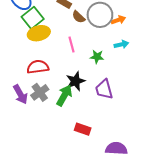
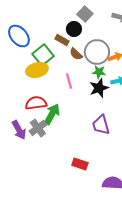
green square: (33, 18) -> (43, 55), moved
green star: (97, 57) -> (99, 72), moved
black star: (75, 81) -> (99, 88), moved
green arrow: (64, 95) -> (52, 114), moved

